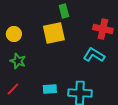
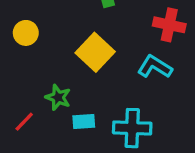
yellow square: (54, 33) -> (95, 52), moved, turned -35
green star: (18, 61) -> (58, 97), moved

